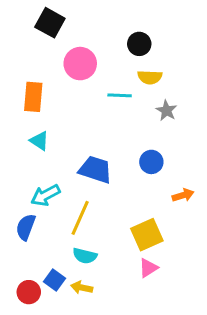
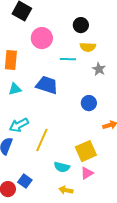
cyan triangle: (39, 141) -> (15, 89), turned -48
blue trapezoid: (95, 170) -> (47, 85), moved
cyan semicircle: (85, 256) -> (62, 167), moved
yellow arrow: (82, 288) -> (66, 190), moved

